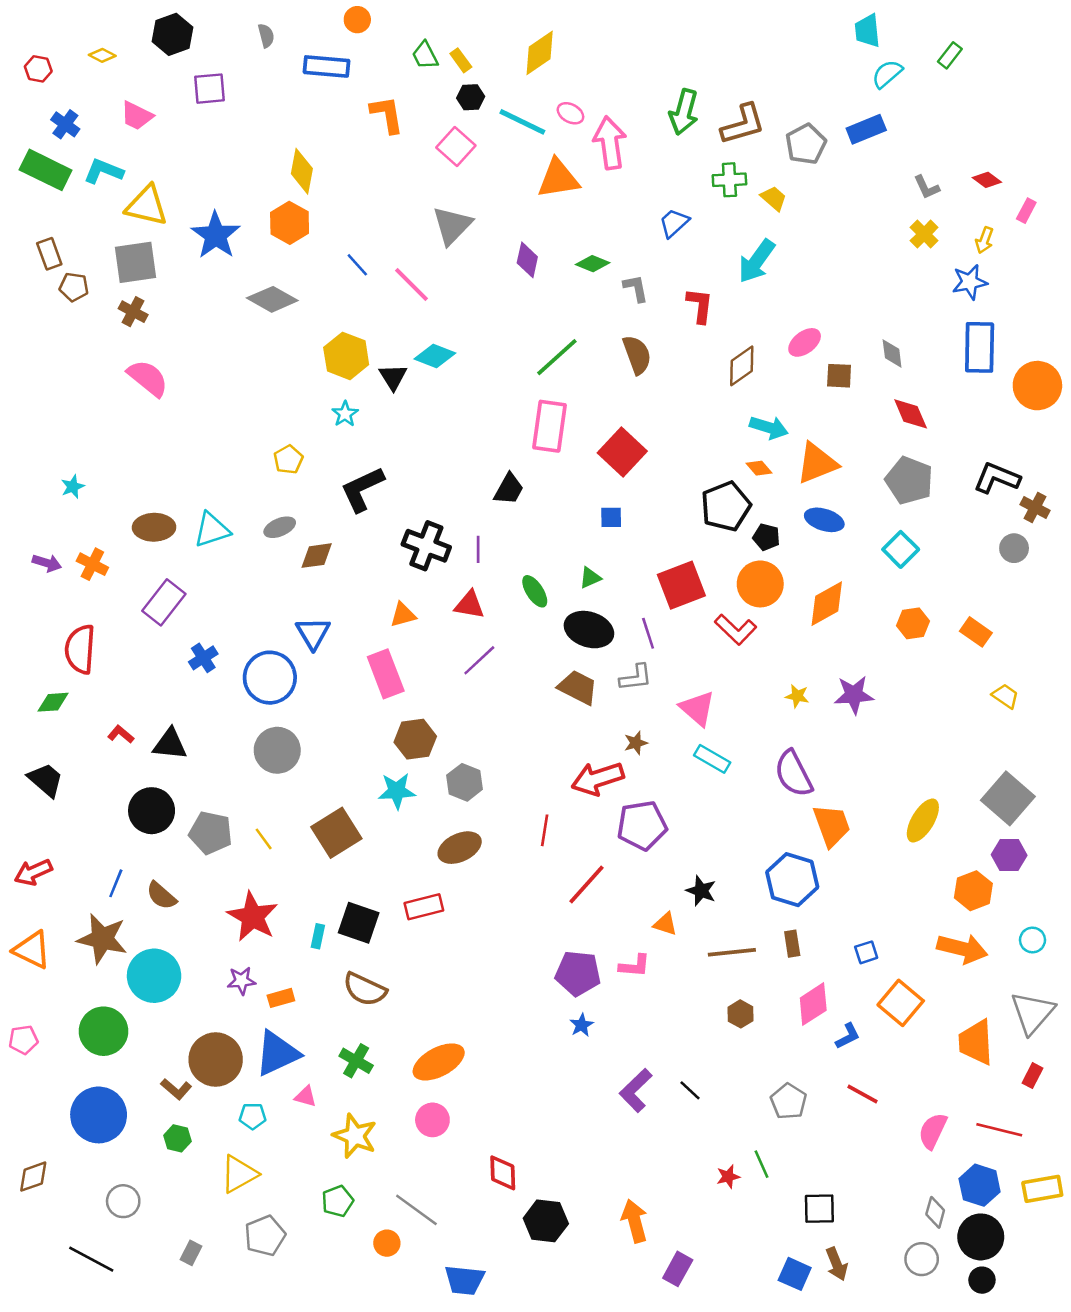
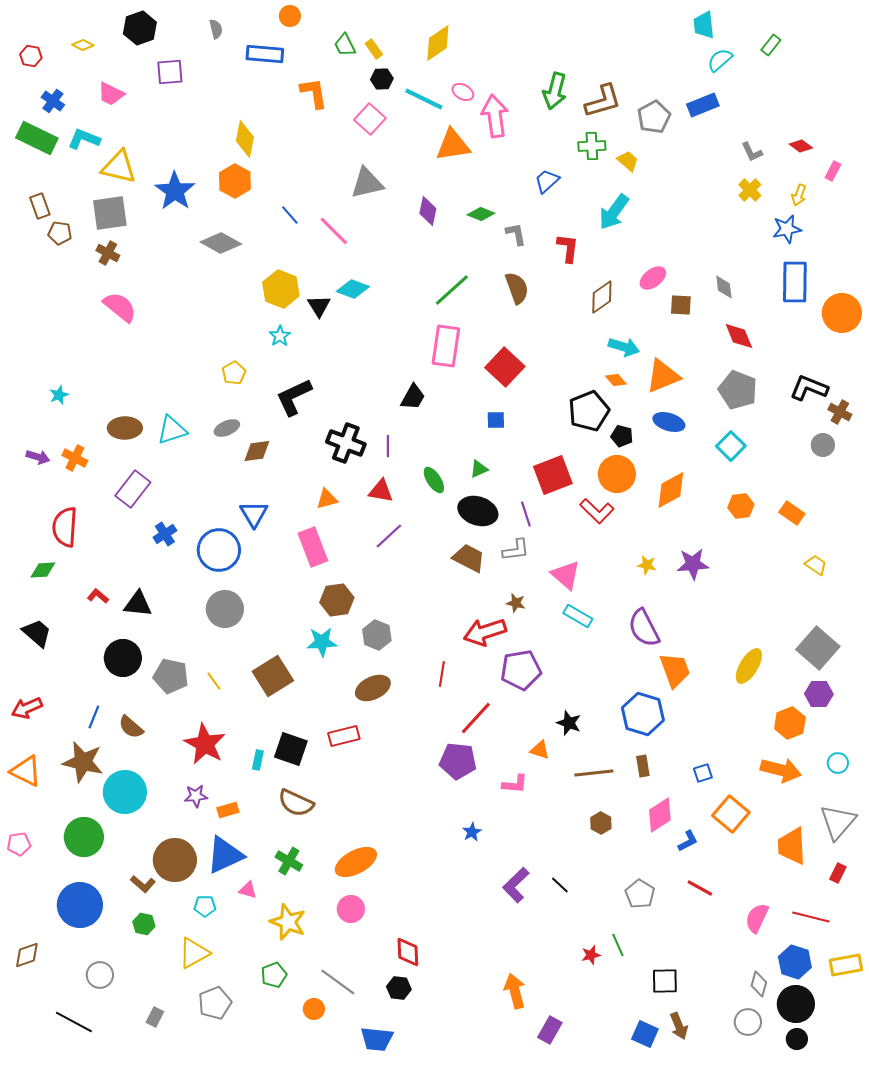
gray triangle: (452, 225) -> (367, 183), turned 33
brown star: (636, 743) -> (516, 603), turned 30
purple pentagon: (578, 973) -> (458, 761), moved
black hexagon: (546, 1221) -> (399, 988), moved, size x0.7

